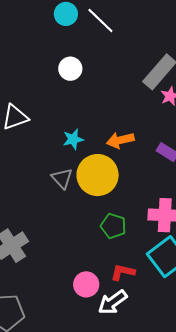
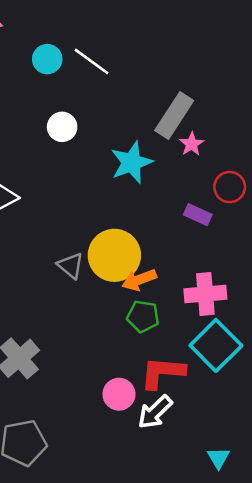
cyan star: (73, 139) -> (132, 162), moved, size x1.6
orange arrow: (120, 140) -> (139, 280), moved
red L-shape: (123, 272) -> (162, 373), size x1.5

